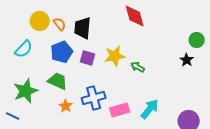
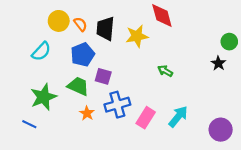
yellow star: (115, 56) -> (137, 36), moved
purple square: (88, 58) -> (103, 76), moved
pink rectangle: (120, 110) -> (146, 118), turned -42

